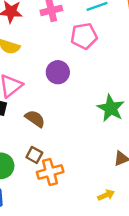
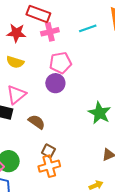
pink pentagon: (84, 36) -> (60, 63), moved
brown square: (34, 155) -> (48, 151), moved

